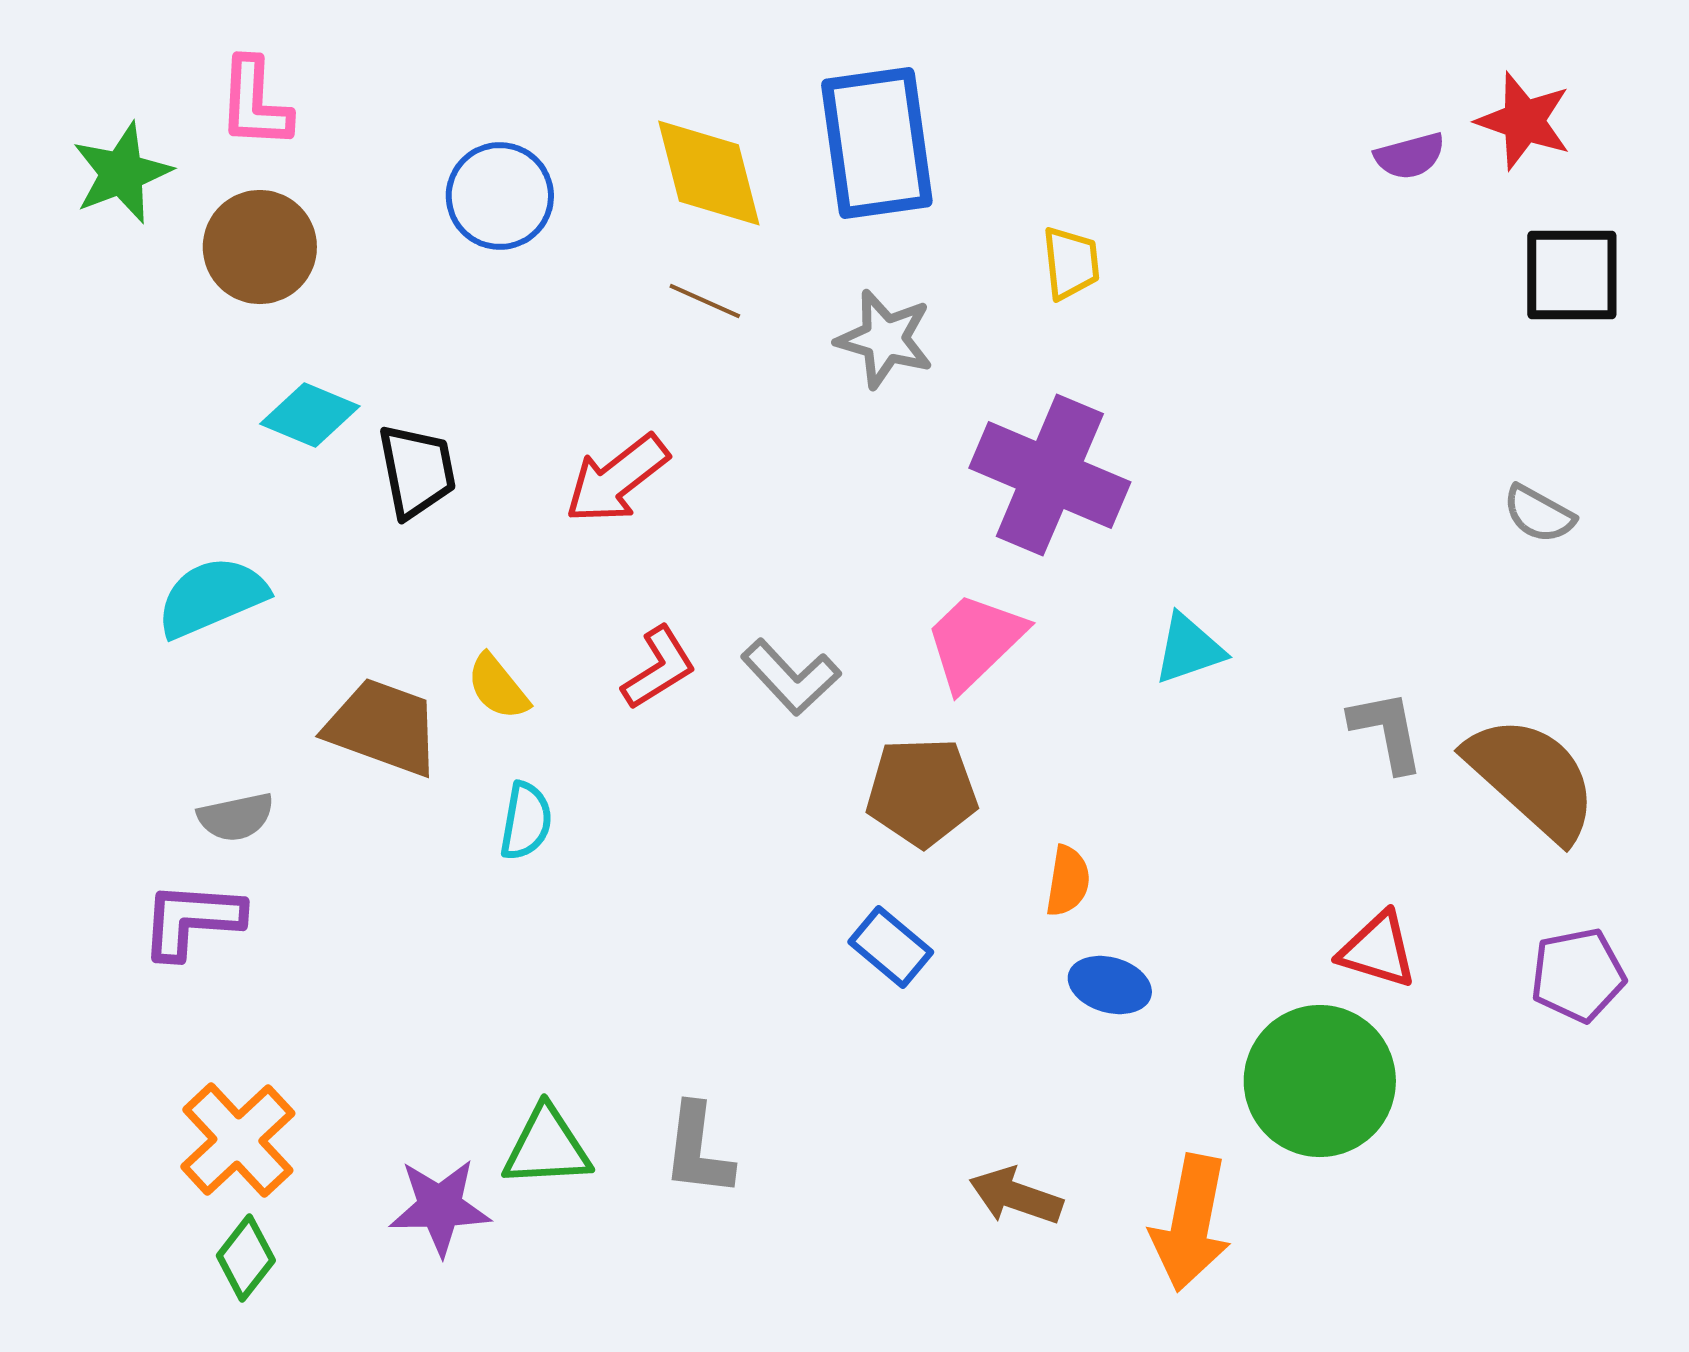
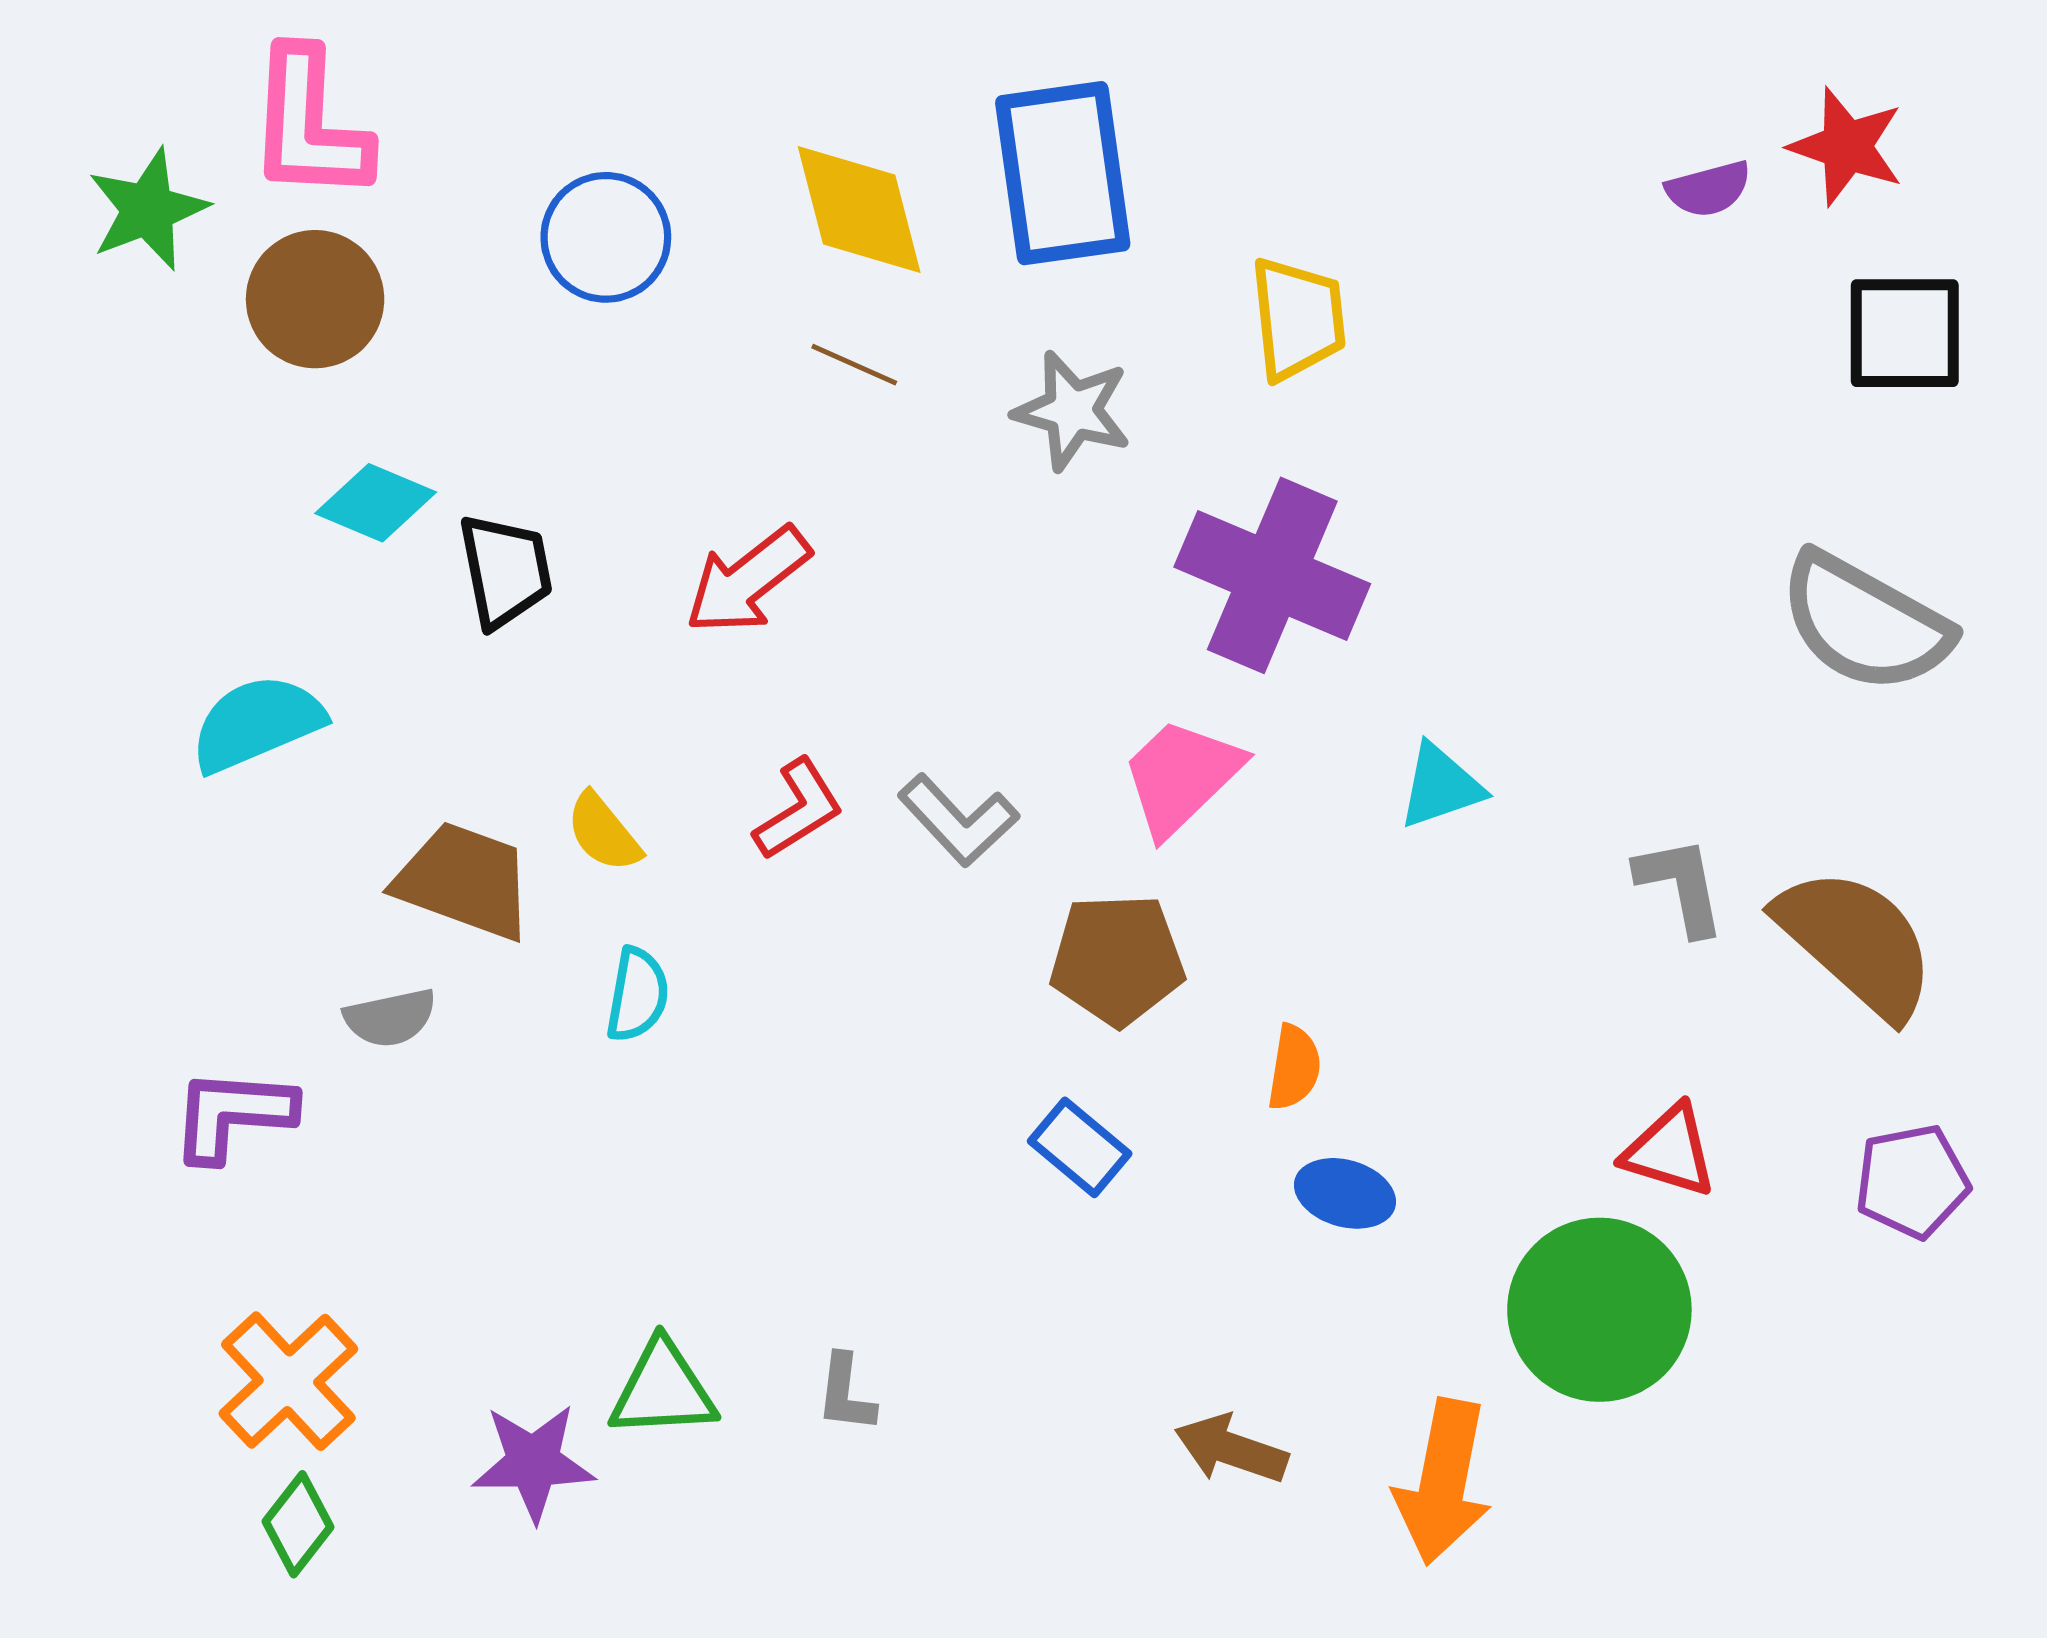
pink L-shape: (255, 103) -> (309, 125), size x1.4
yellow trapezoid: (1071, 263) -> (1298, 319), size x1.4
gray semicircle: (1539, 514) -> (1865, 623), size x2.0
gray semicircle: (236, 817) -> (390, 1018), moved
gray L-shape: (698, 1150) -> (846, 1393), size x0.7

